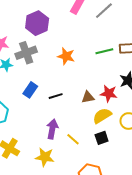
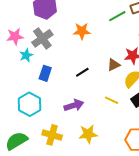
blue rectangle: (30, 90) -> (45, 73), moved
purple arrow: (52, 129) -> (74, 105), moved, turned 78
yellow line: (73, 139) -> (112, 100), moved

